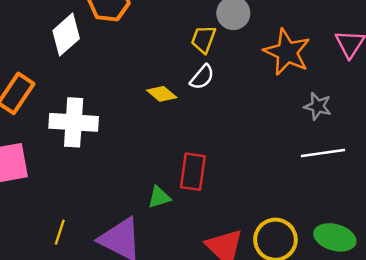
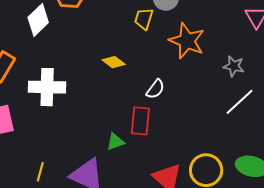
orange star: (287, 52) -> (187, 41), moved
white semicircle: (202, 77) -> (155, 89), moved
white line: (323, 153) -> (239, 102), turned -32

